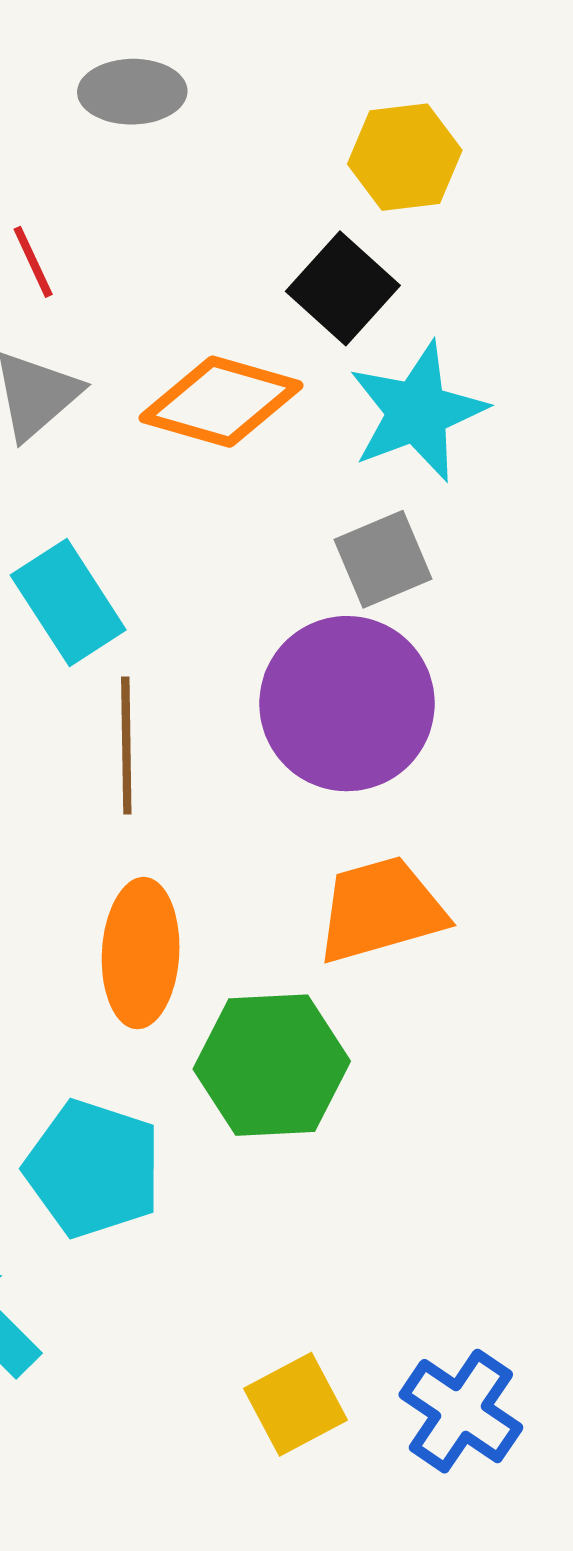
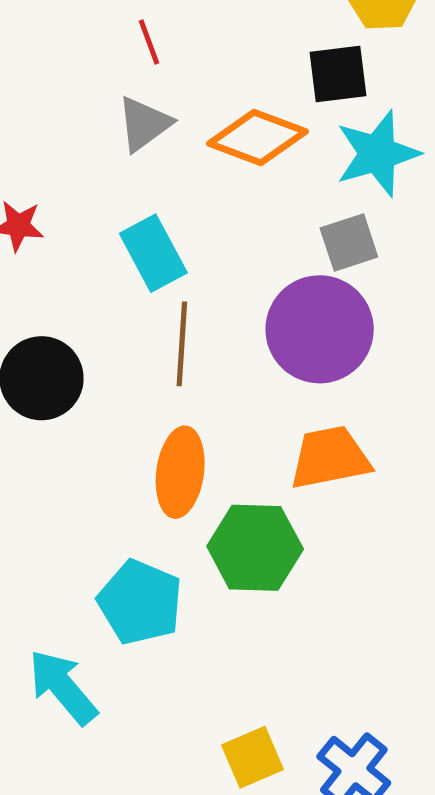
black square: (343, 288) -> (338, 74), turned 36

